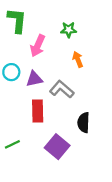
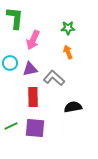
green star: (69, 30) -> (68, 28), moved
black semicircle: (84, 123) -> (73, 107), turned 78
purple square: (57, 147) -> (35, 128), moved, turned -35

